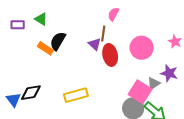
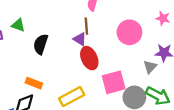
orange rectangle: (45, 48) -> (34, 83), moved
red ellipse: (110, 55) -> (89, 58), moved
pink square: (140, 92) -> (114, 82), moved, turned -35

